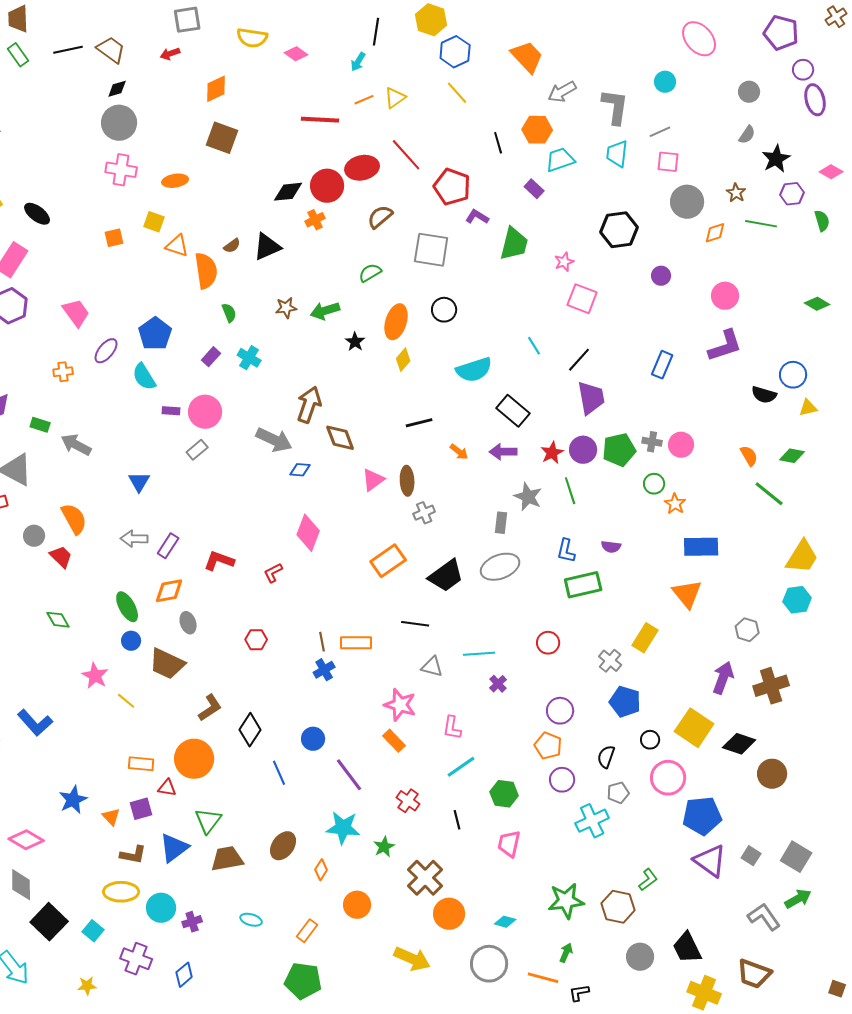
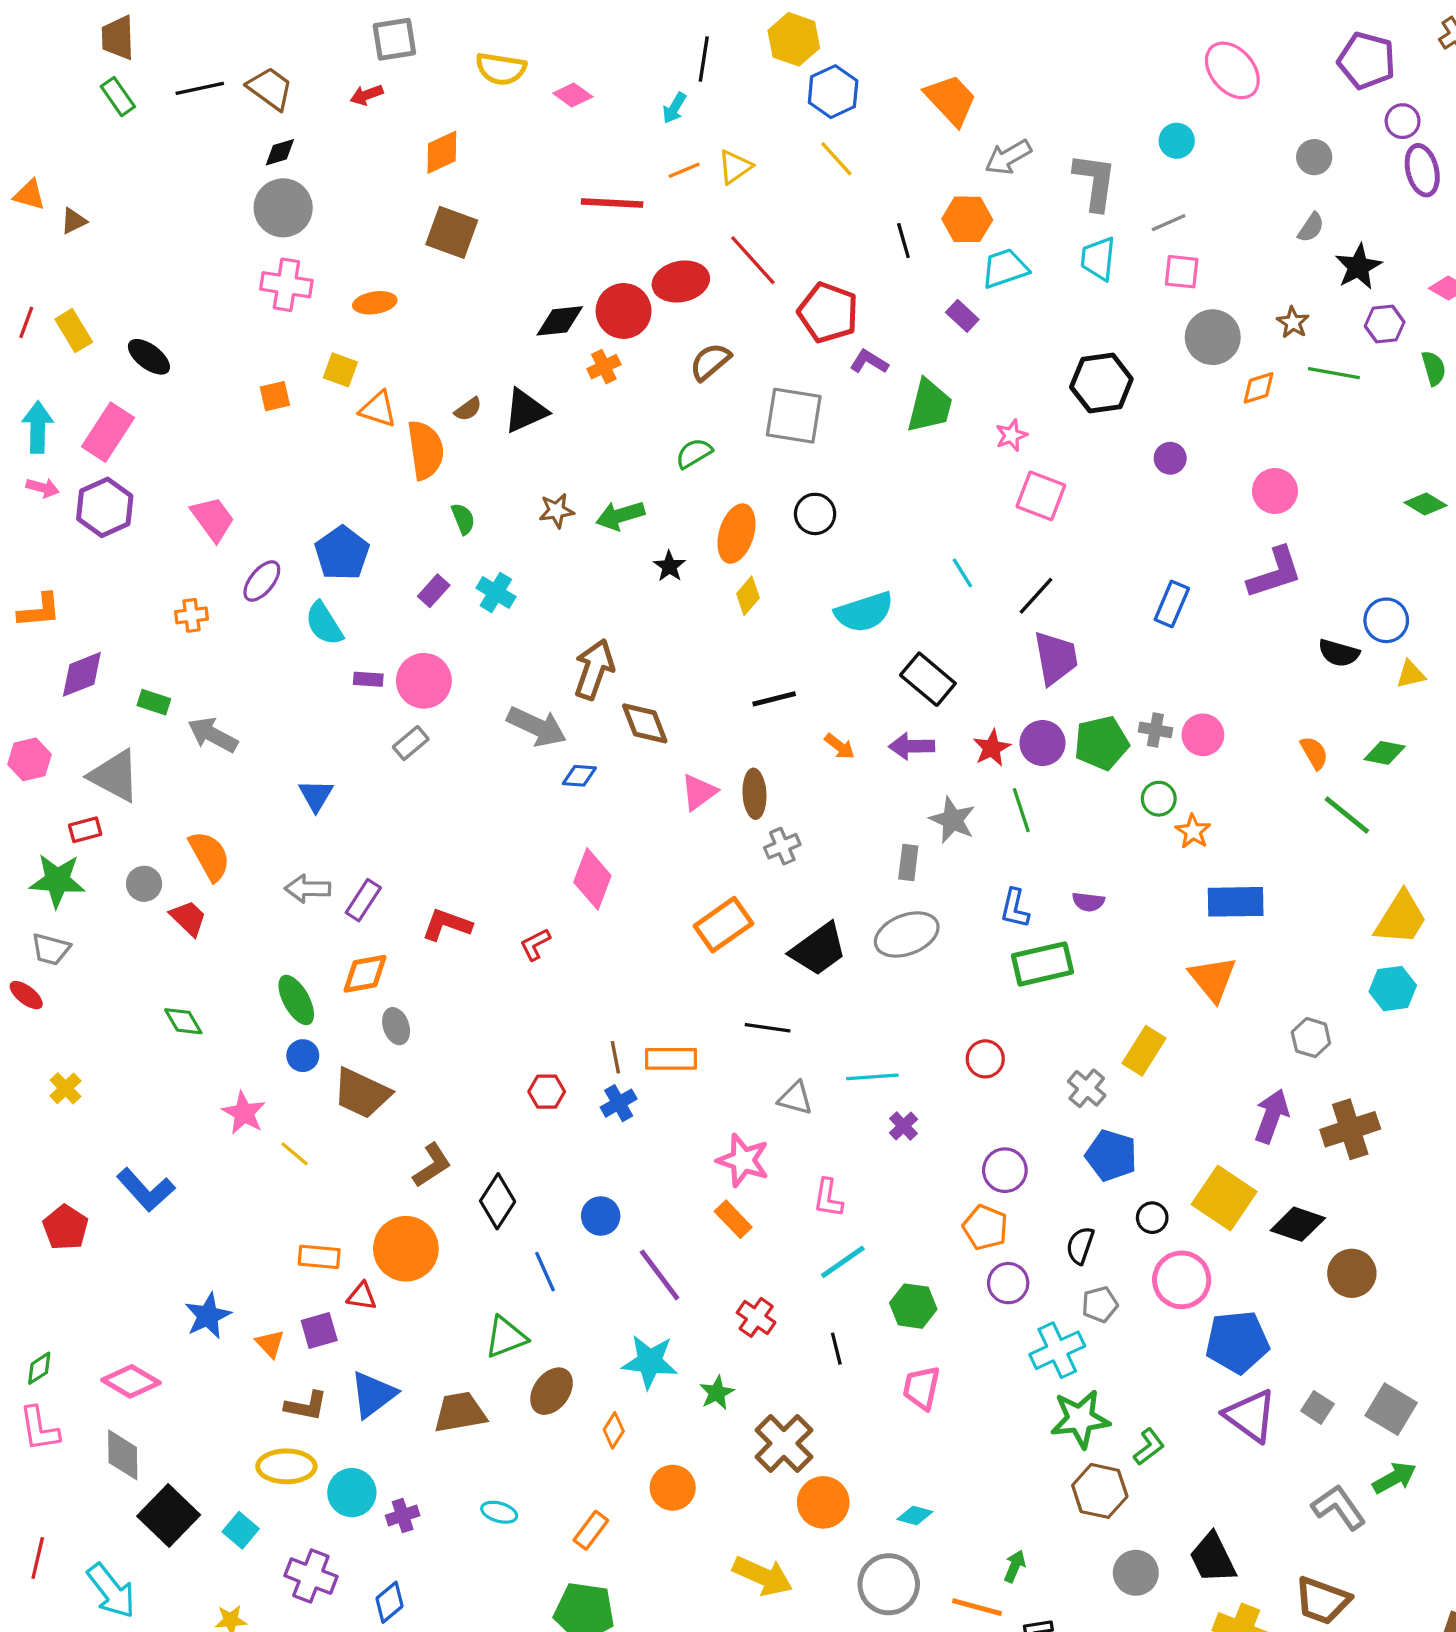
red hexagon: (256, 640) -> (547, 1092), moved
green triangle: (208, 821) -> (506, 1337), moved, turned 32
green star: (566, 901) -> (1080, 1419), moved

